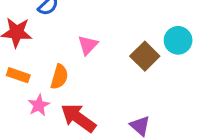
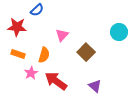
brown square: (145, 56) -> (86, 52), moved

